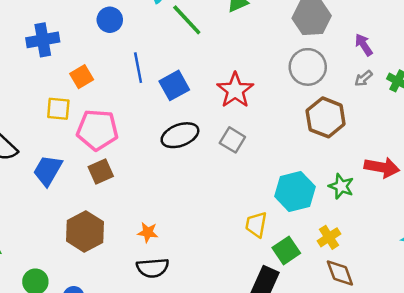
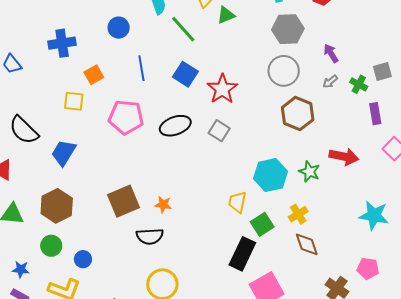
blue square: (174, 85) -> (185, 74), moved, turned -30
pink pentagon: (97, 130) -> (126, 117), moved
brown square: (101, 171) -> (124, 201), moved, size x1.5
brown hexagon: (85, 231) -> (57, 206), moved
orange star: (148, 232) -> (163, 205), moved

